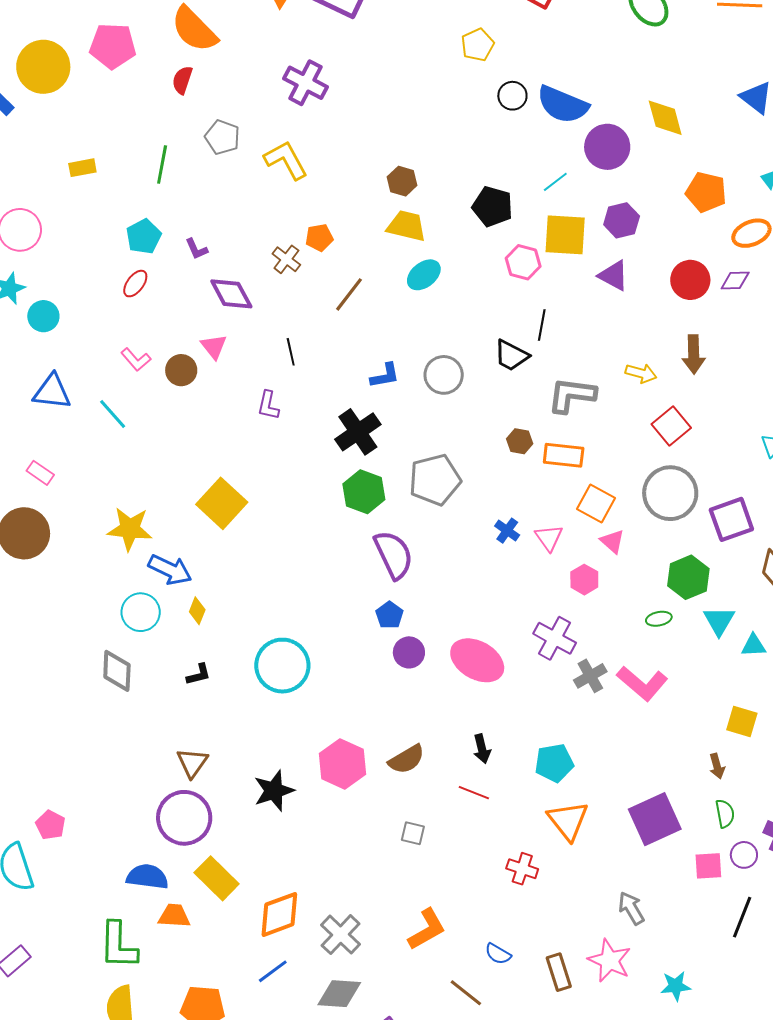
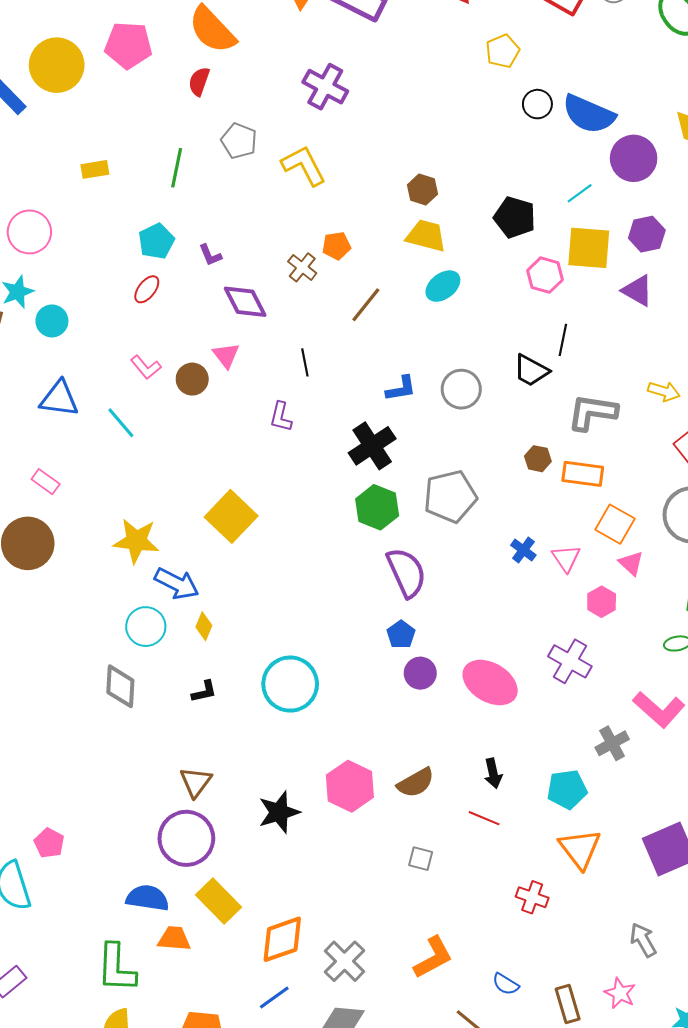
gray cross: (590, 676) -> (612, 743), moved
pink star: (610, 961) -> (620, 993), size x0.7

